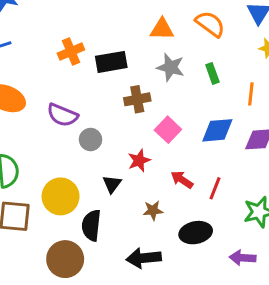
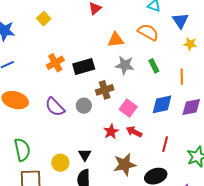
purple semicircle: (62, 115) -> (55, 107), turned 30
gray circle: (91, 140) -> (84, 106), moved
red arrow: (182, 180) -> (134, 132), moved
black triangle: (112, 184) -> (85, 155), moved
yellow circle: (61, 196) -> (60, 163), size x0.7
brown star: (153, 210) -> (125, 165), size x1.6

